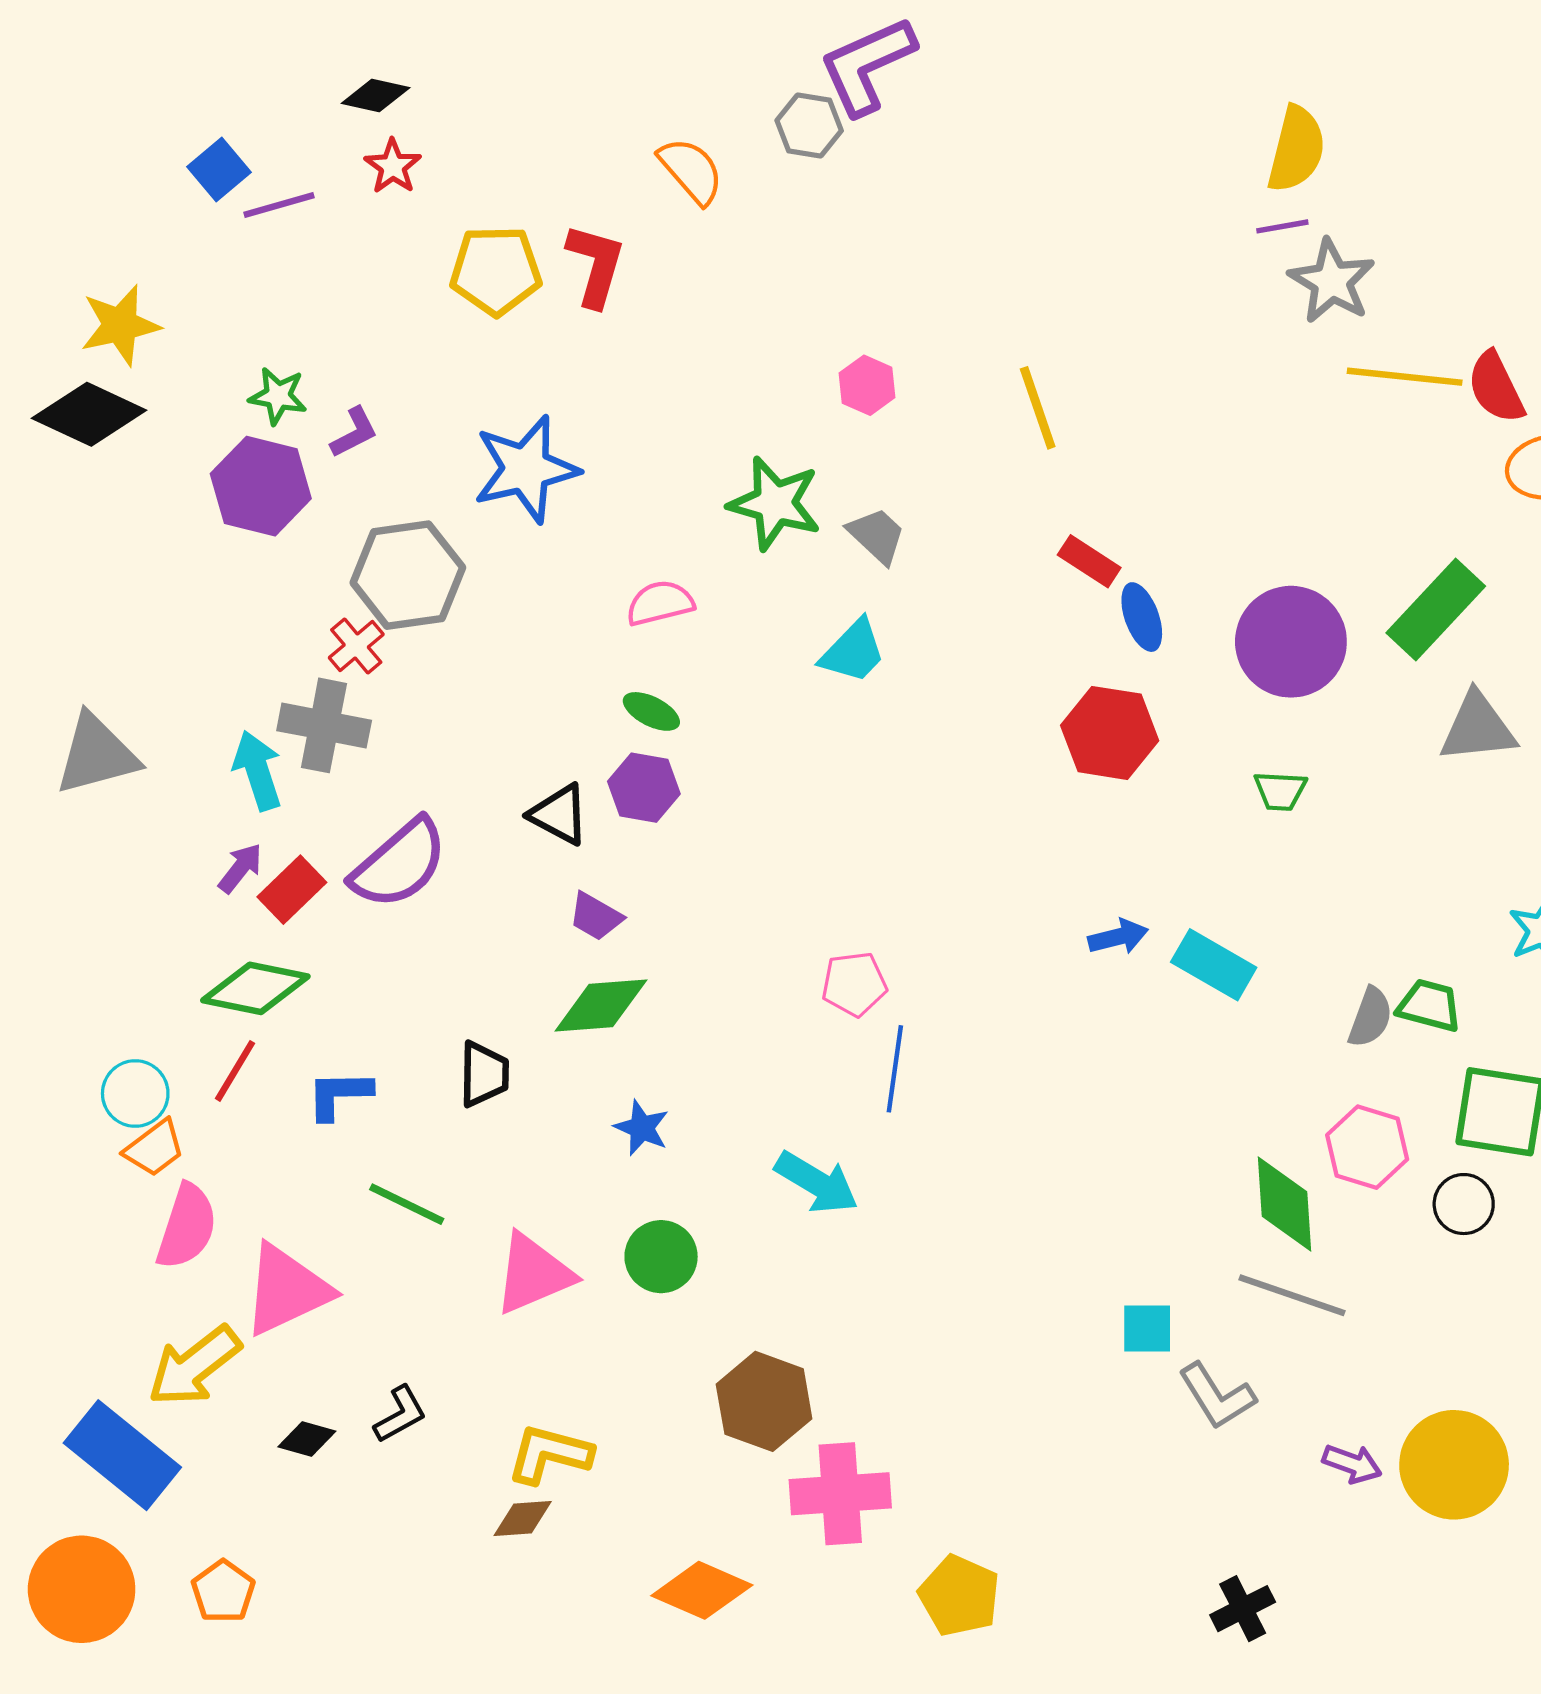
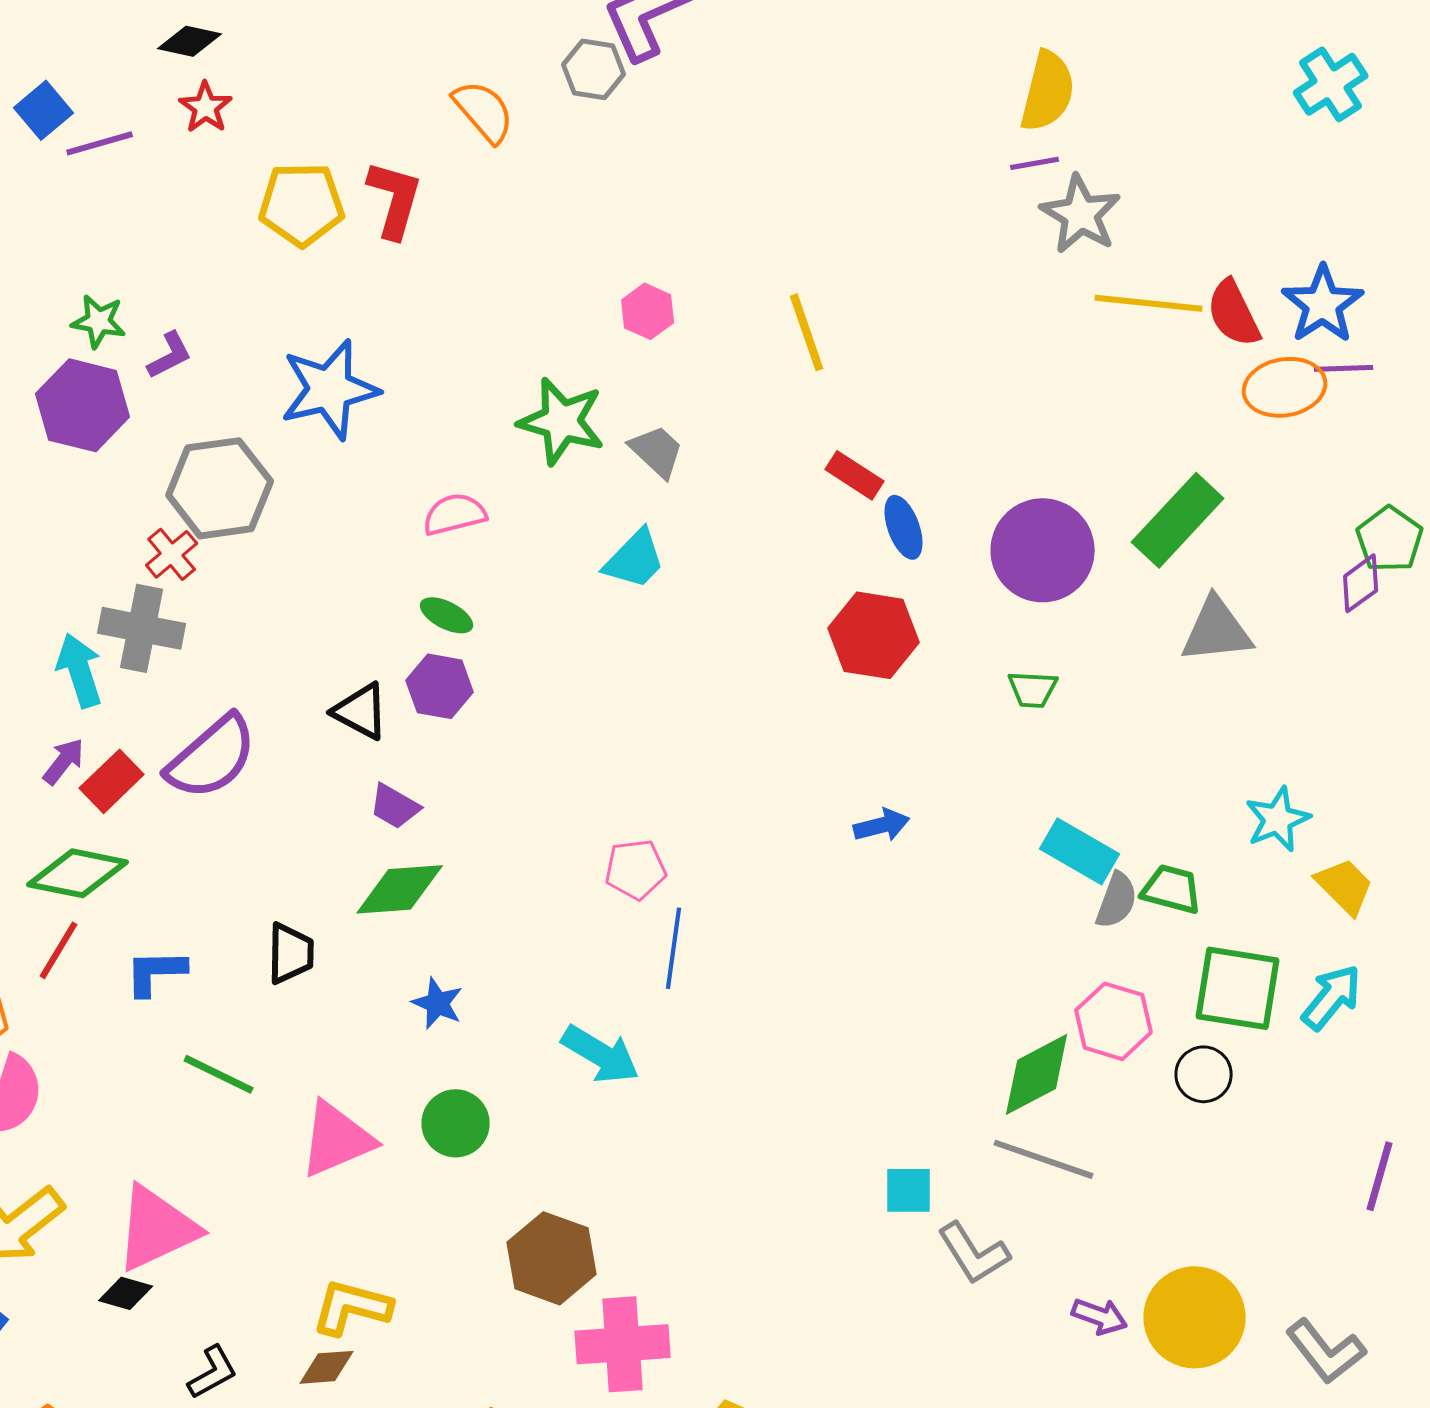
cyan rectangle: (1214, 965) -> (1080, 851), moved
green diamond: (1285, 1204) -> (1037, 1074), turned 66
pink triangle: (287, 1290) -> (157, 1228), moved
black L-shape: (400, 1414) -> (213, 1372), moved

